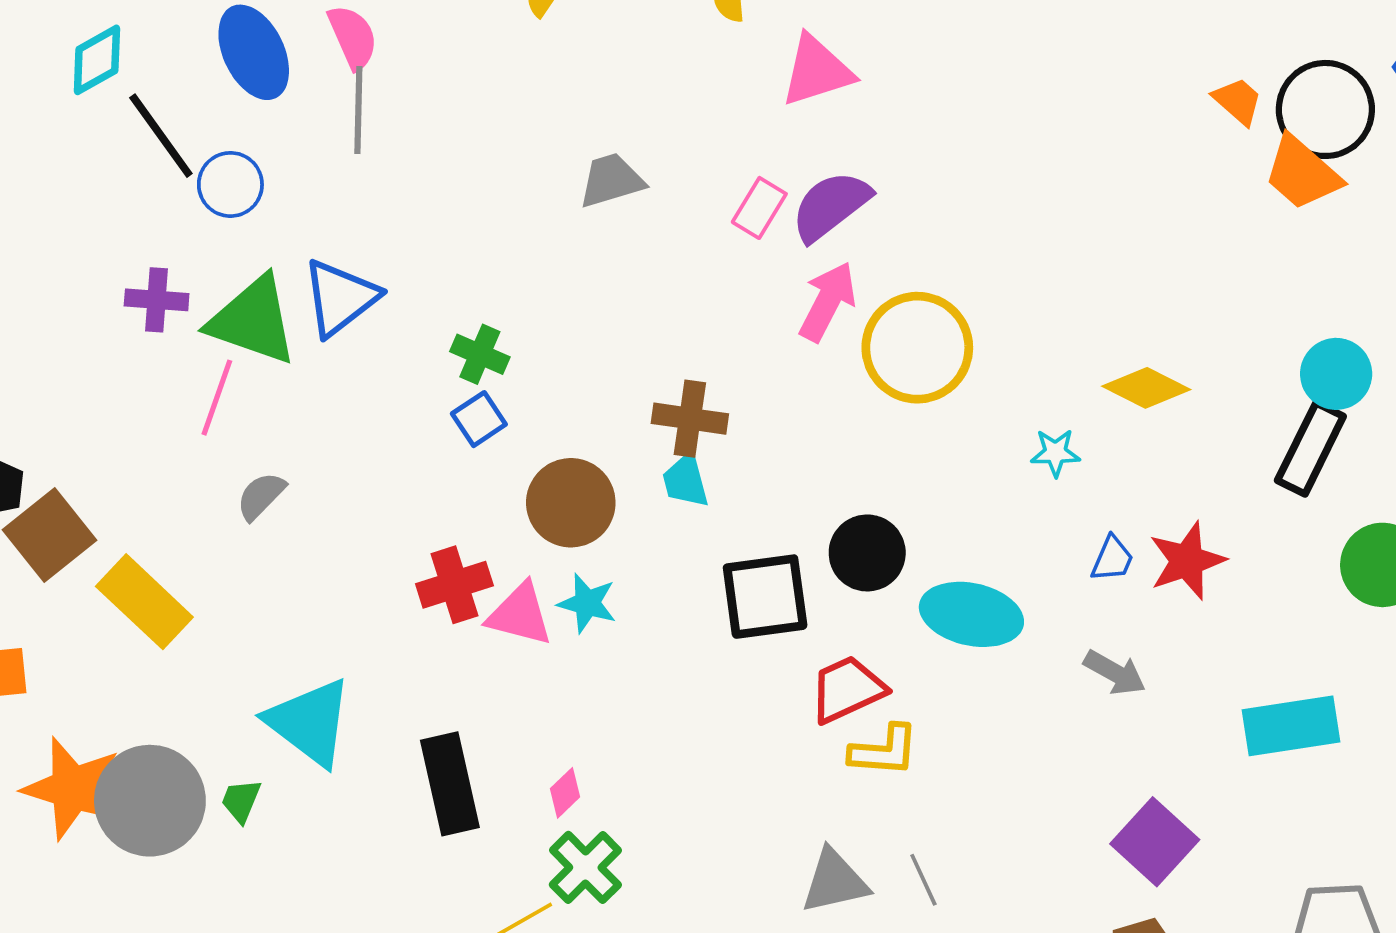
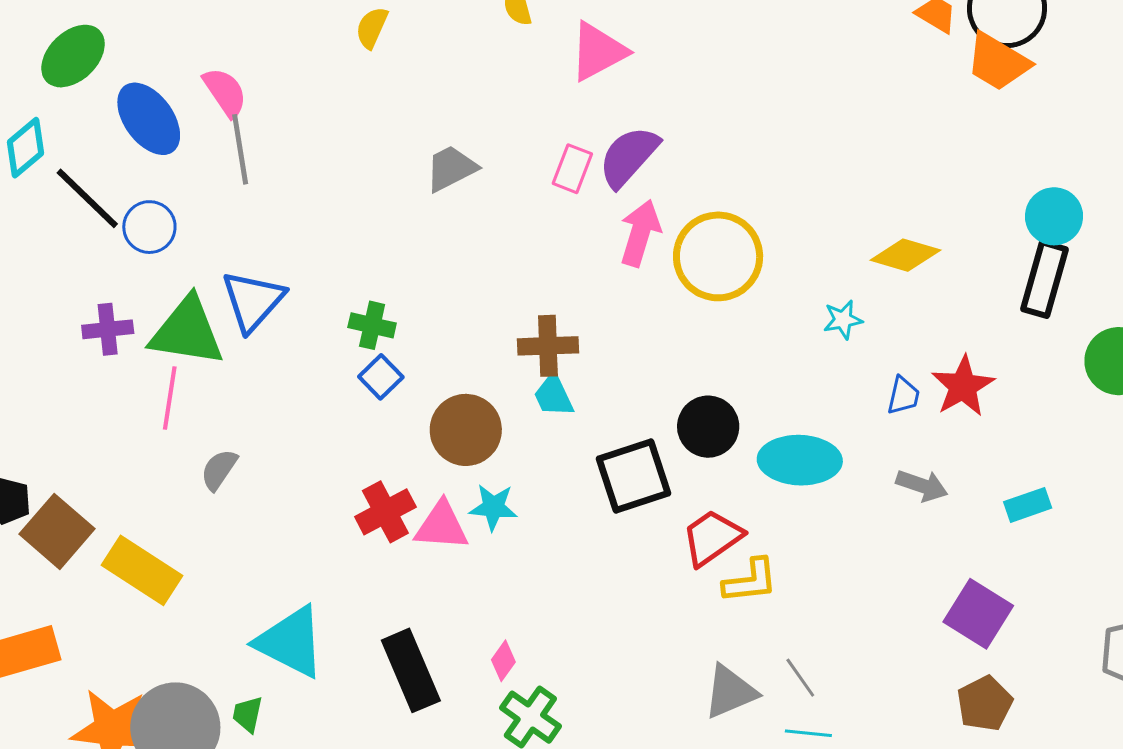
cyan rectangle: (1291, 726) -> (1028, 505), moved, size x0.6

